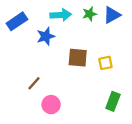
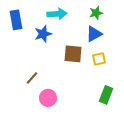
green star: (89, 14) -> (96, 13), moved
blue triangle: (112, 15) -> (94, 34), moved
blue rectangle: (17, 21) -> (16, 20), turned -66

